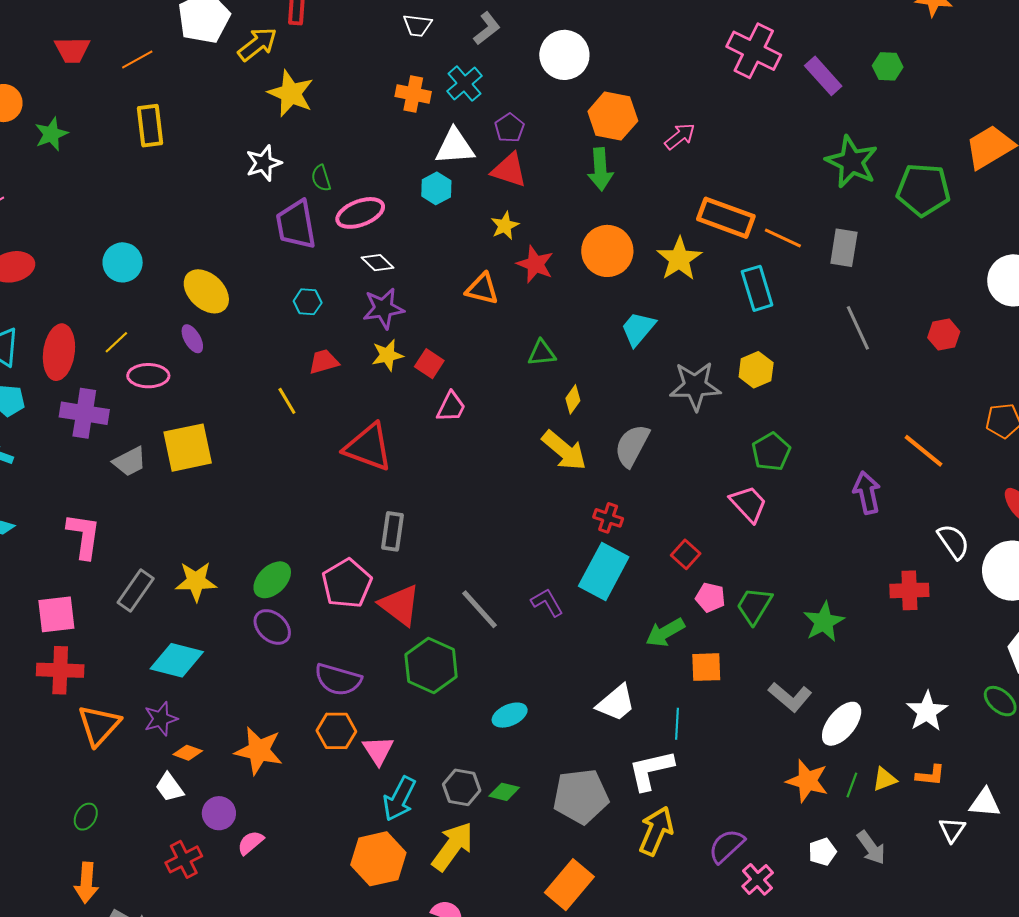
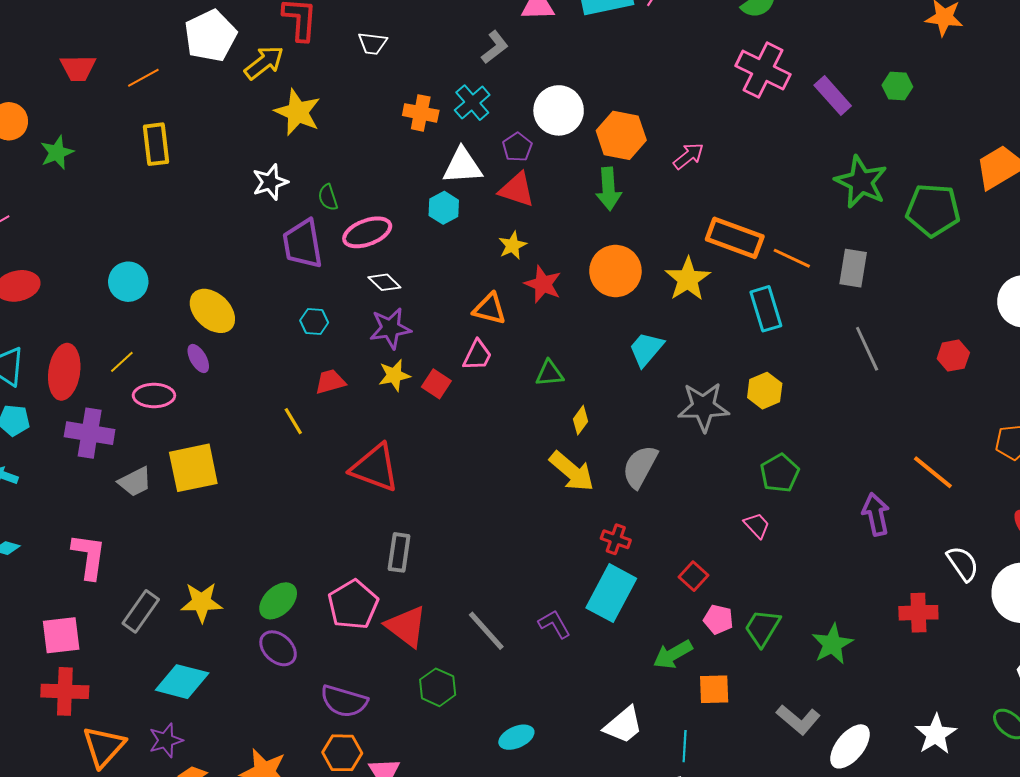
white trapezoid: (417, 25) -> (372, 43), moved
white circle: (564, 55) -> (559, 110), moved
pink trapezoid: (451, 407) -> (477, 355), moved
pink trapezoid: (748, 504) -> (757, 525), size x0.7
green hexagon: (431, 666) -> (438, 687), size x0.7

